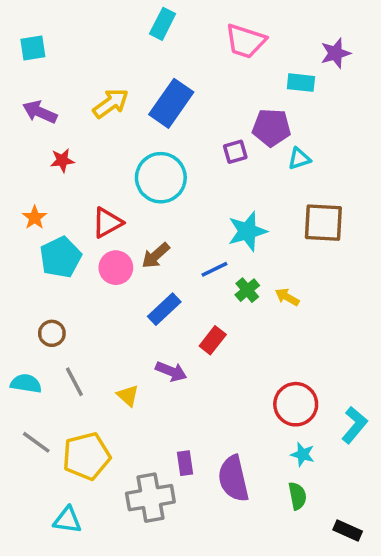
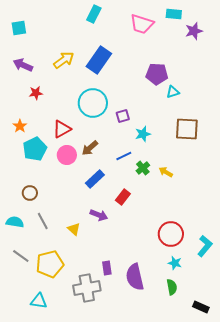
cyan rectangle: (301, 83) -> (174, 14), moved
purple square: (235, 152) -> (123, 116), moved
cyan star: (247, 231) -> (143, 134), size x0.7

